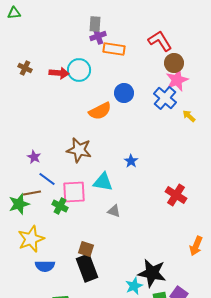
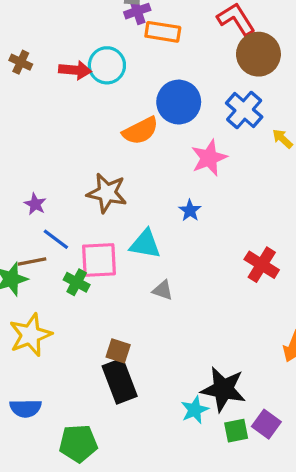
brown circle: (174, 63) -> (258, 54), size x1.4
pink star: (177, 80) -> (209, 158), moved
blue circle: (124, 93) -> (179, 102), size x1.4
blue semicircle: (45, 266) -> (26, 408), moved

